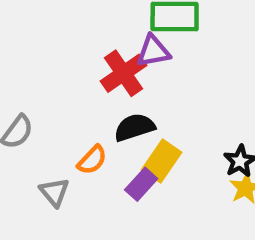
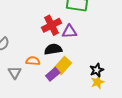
purple triangle: (153, 51) -> (69, 32), moved
orange semicircle: (92, 160) -> (33, 61), turned -136

